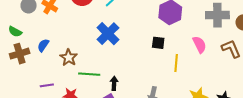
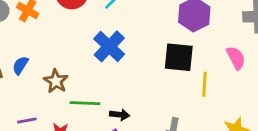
black square: (158, 43) -> (179, 57), size x1.6
black arrow: (114, 83) -> (120, 115), turned 96

